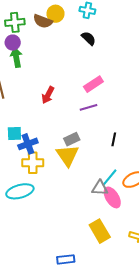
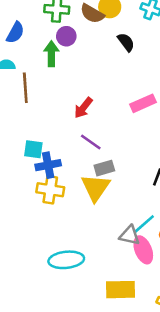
black semicircle: (89, 38) -> (126, 42), moved
purple circle: (13, 43) -> (66, 36), moved
purple line: (88, 107) -> (91, 142), moved, turned 42
cyan ellipse: (20, 191) -> (66, 260), moved
yellow rectangle: (100, 231) -> (120, 290), turned -70

